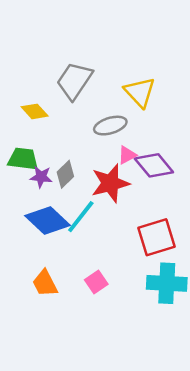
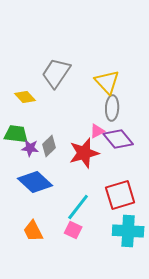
gray ellipse: (110, 126) -> (112, 108), moved, turned -70
cyan line: (81, 217) -> (78, 207), moved
pink square: (96, 282) -> (73, 230), turned -30

